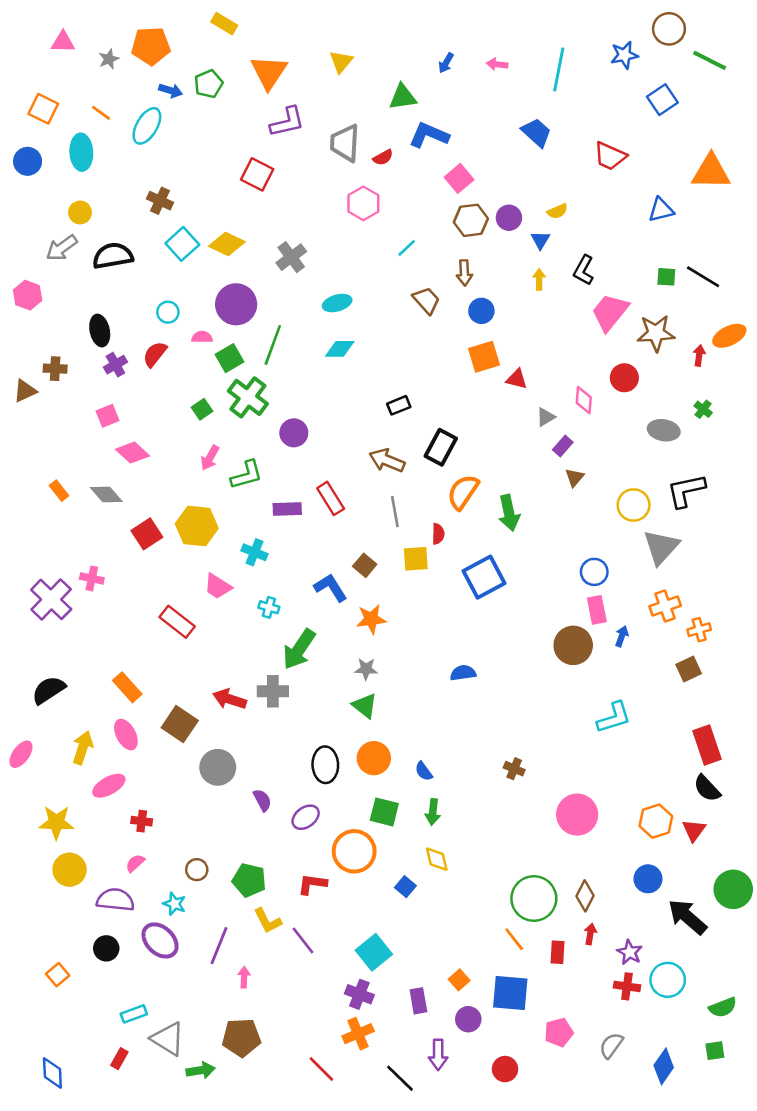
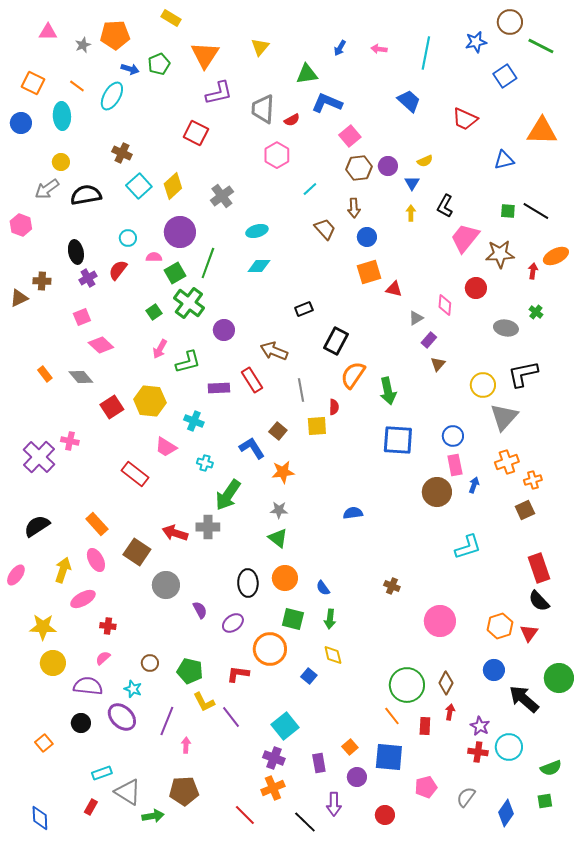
yellow diamond: (227, 244) -> (173, 186), turned -68
brown arrow: (387, 460) -> (274, 351), moved
blue square: (484, 577) -> (398, 440), moved, turned 32

